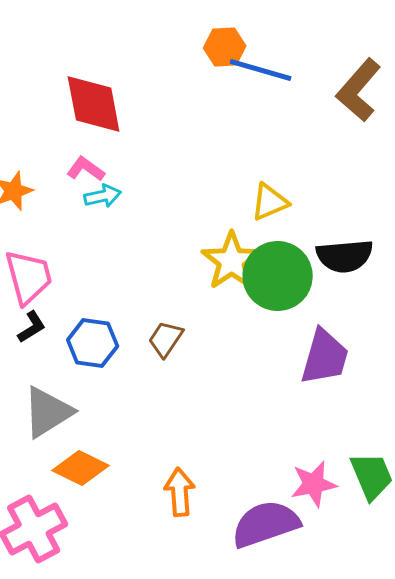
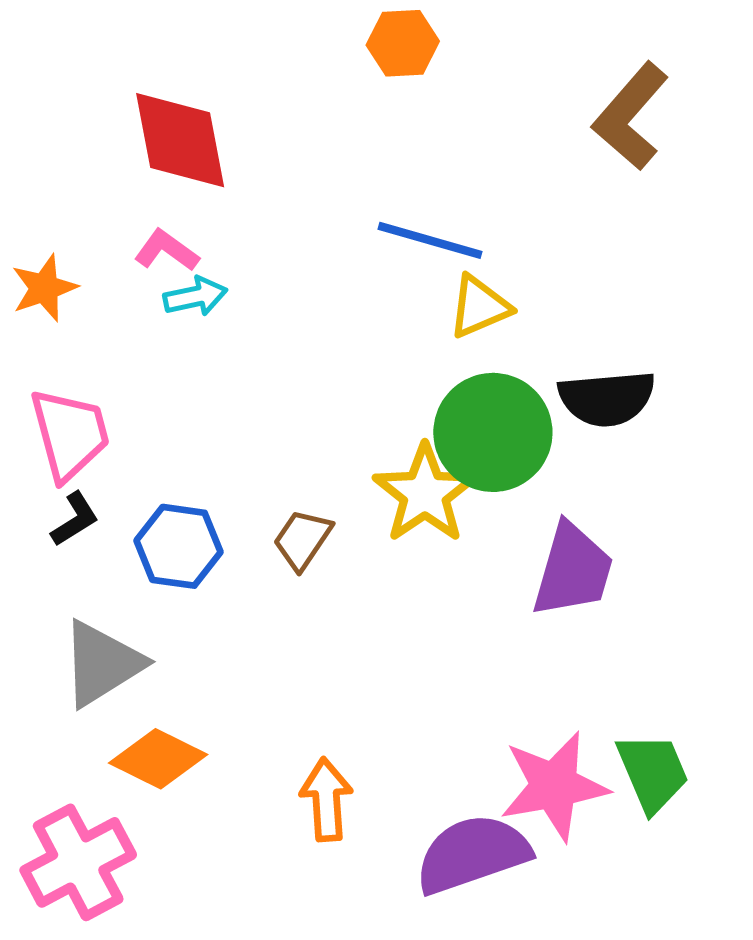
blue line: (261, 70) -> (430, 240), moved
yellow star: (232, 261) -> (425, 494), moved
pink star: (314, 484) -> (554, 786), size x1.4

